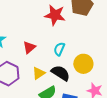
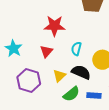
red star: (55, 15) -> (55, 26), moved

